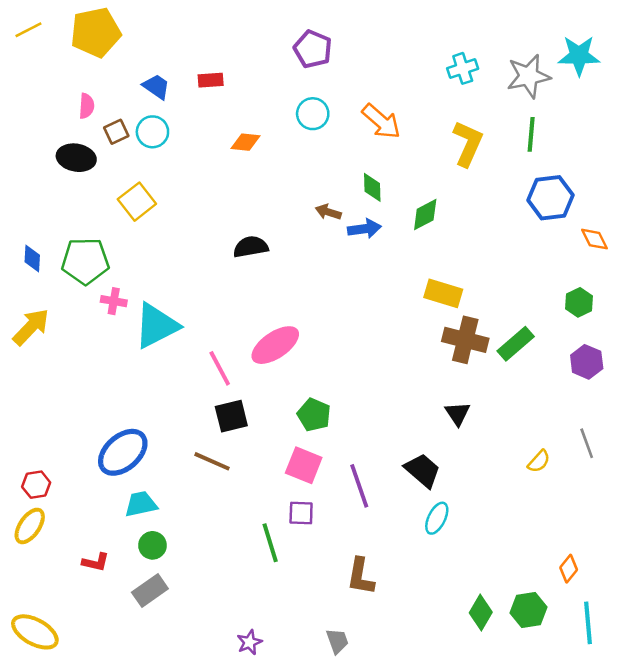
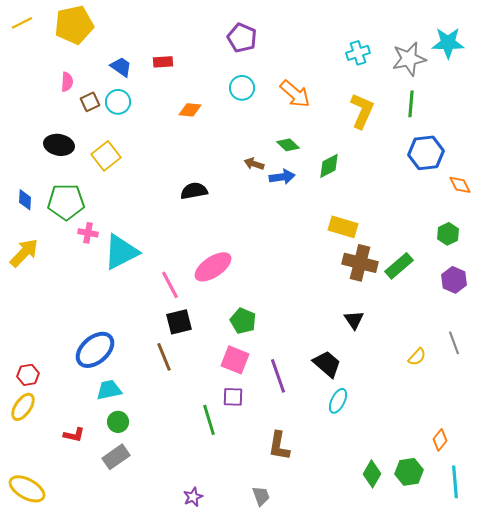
black ellipse: (76, 158) -> (59, 145), moved
green diamond: (372, 187) -> (288, 145), turned -45
brown line: (212, 461) -> (164, 357), turned 44

